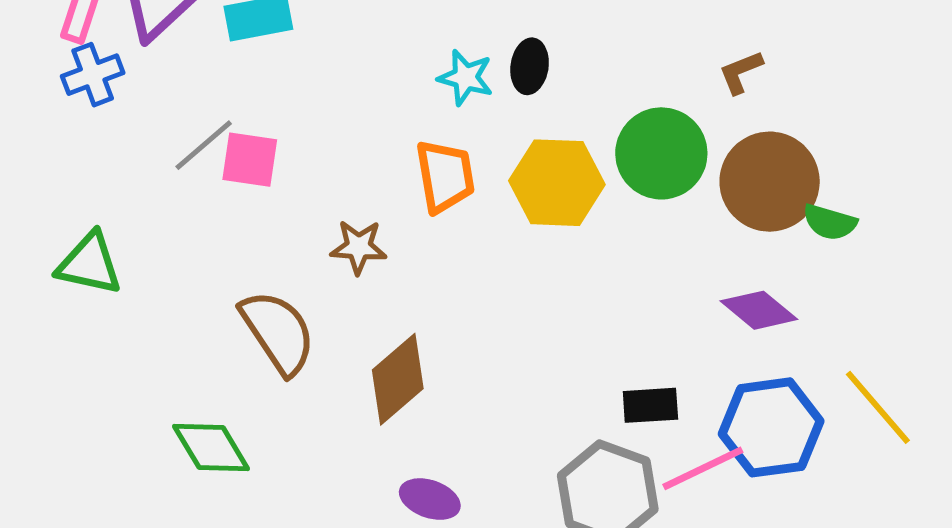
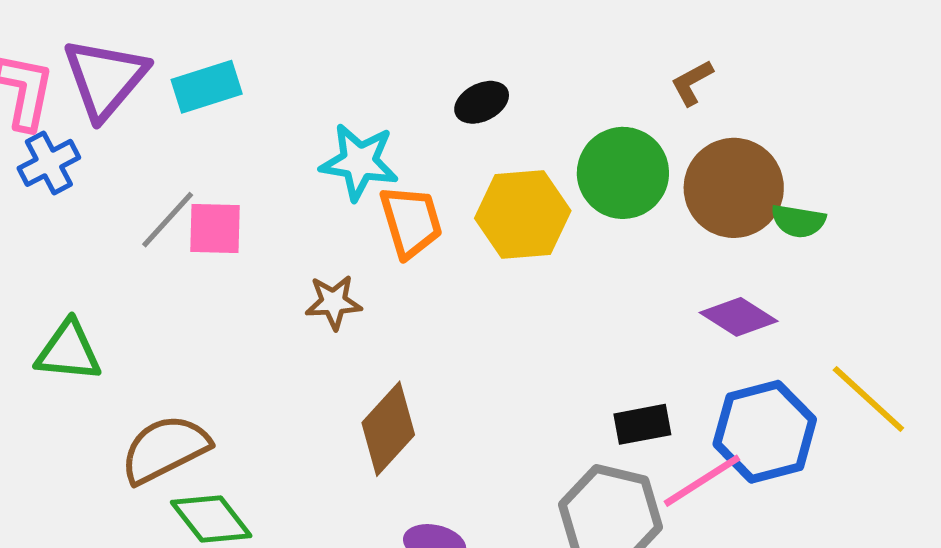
black ellipse: (530, 66) -> (482, 102), turned 62
cyan star: (466, 78) -> (359, 162), moved, size x1.4
brown semicircle: (278, 332) -> (165, 449), moved, turned -76

